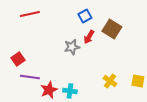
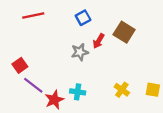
blue square: (85, 16) -> (83, 18), moved
purple line: (30, 77) -> (33, 85), turned 30
cyan cross: (70, 91) -> (78, 92), moved

